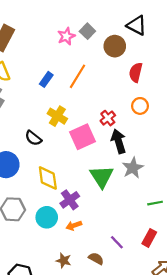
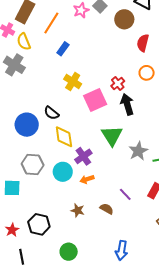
orange line: (78, 76) -> (51, 23), moved
black semicircle: (33, 138) -> (51, 113), moved
gray star: (133, 168) -> (138, 151), moved

